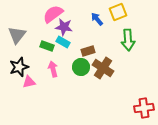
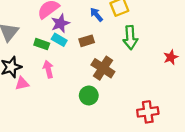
purple star: (64, 27) -> (60, 23), turned -30
brown rectangle: (88, 51) -> (87, 41), moved
green circle: (81, 67) -> (89, 95), moved

